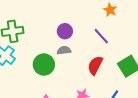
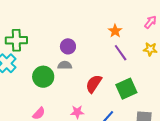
purple line: (101, 36) -> (121, 53), moved

